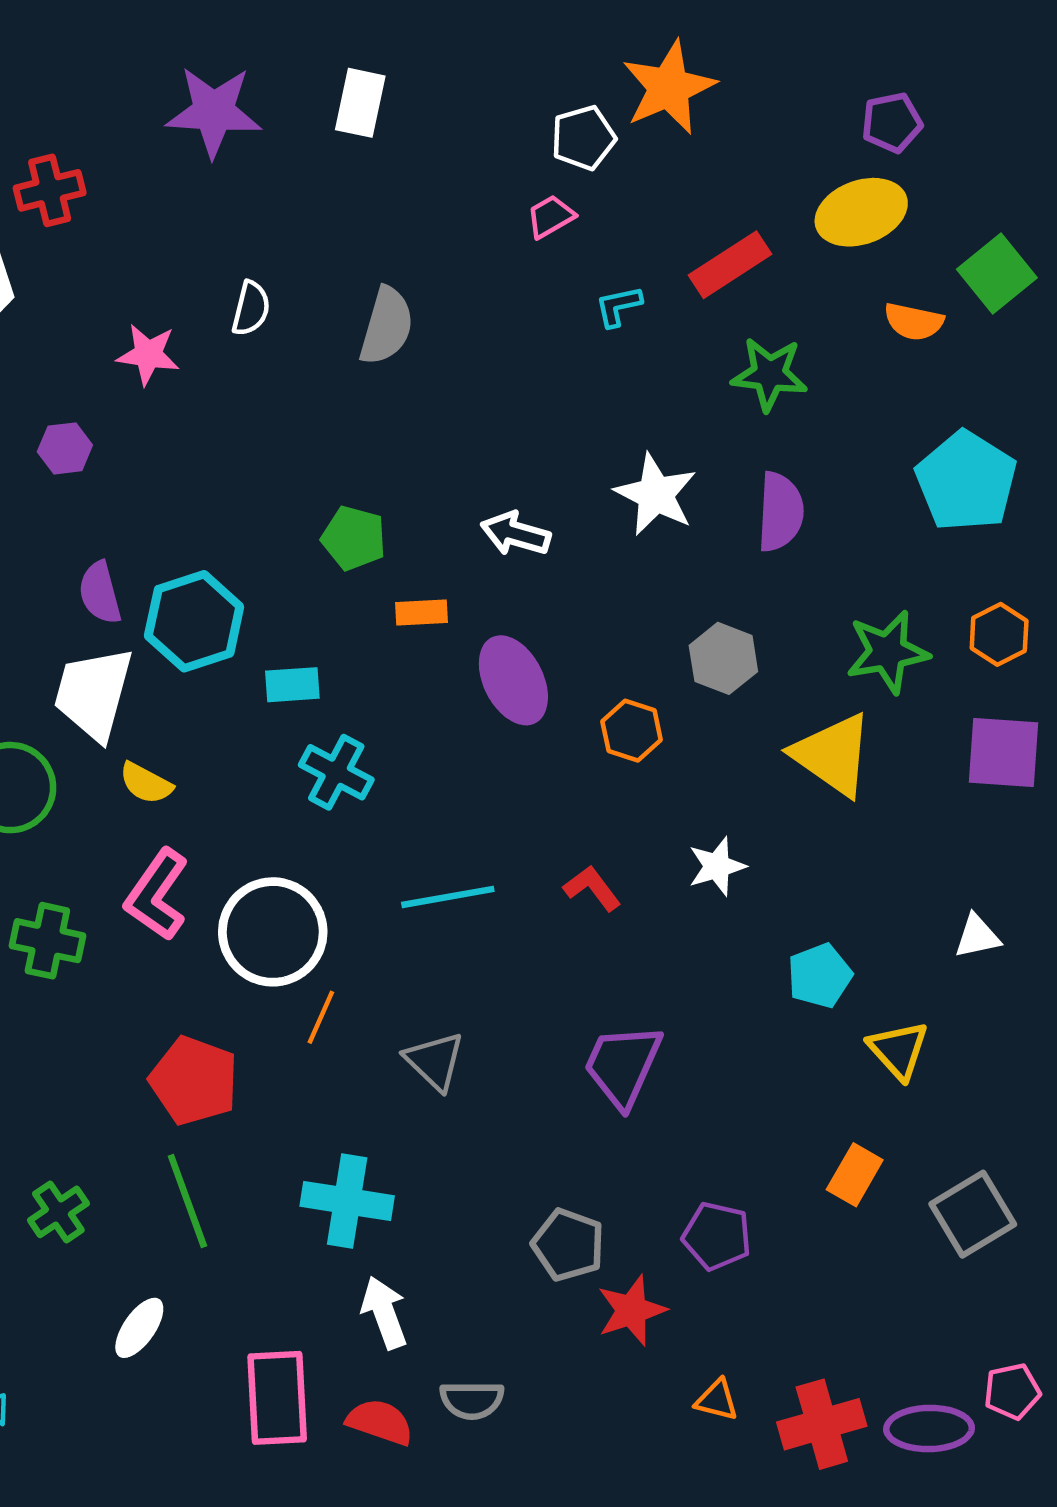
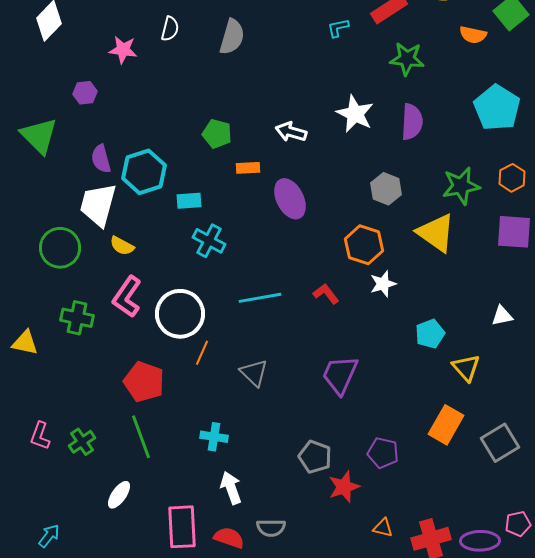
orange hexagon: (632, 731) -> (364, 245), moved, size x1.4
orange rectangle: (855, 1175) -> (446, 425), size x1.4
cyan cross: (347, 1201) -> (214, 437), size x0.7

